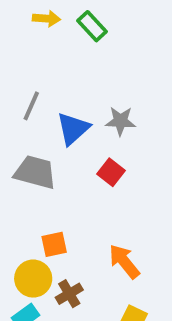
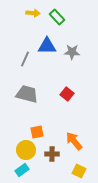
gray star: (120, 121) -> (72, 52), moved
blue triangle: (73, 129) -> (47, 46), moved, turned 42
brown cross: (69, 294) -> (52, 154), moved, turned 32

